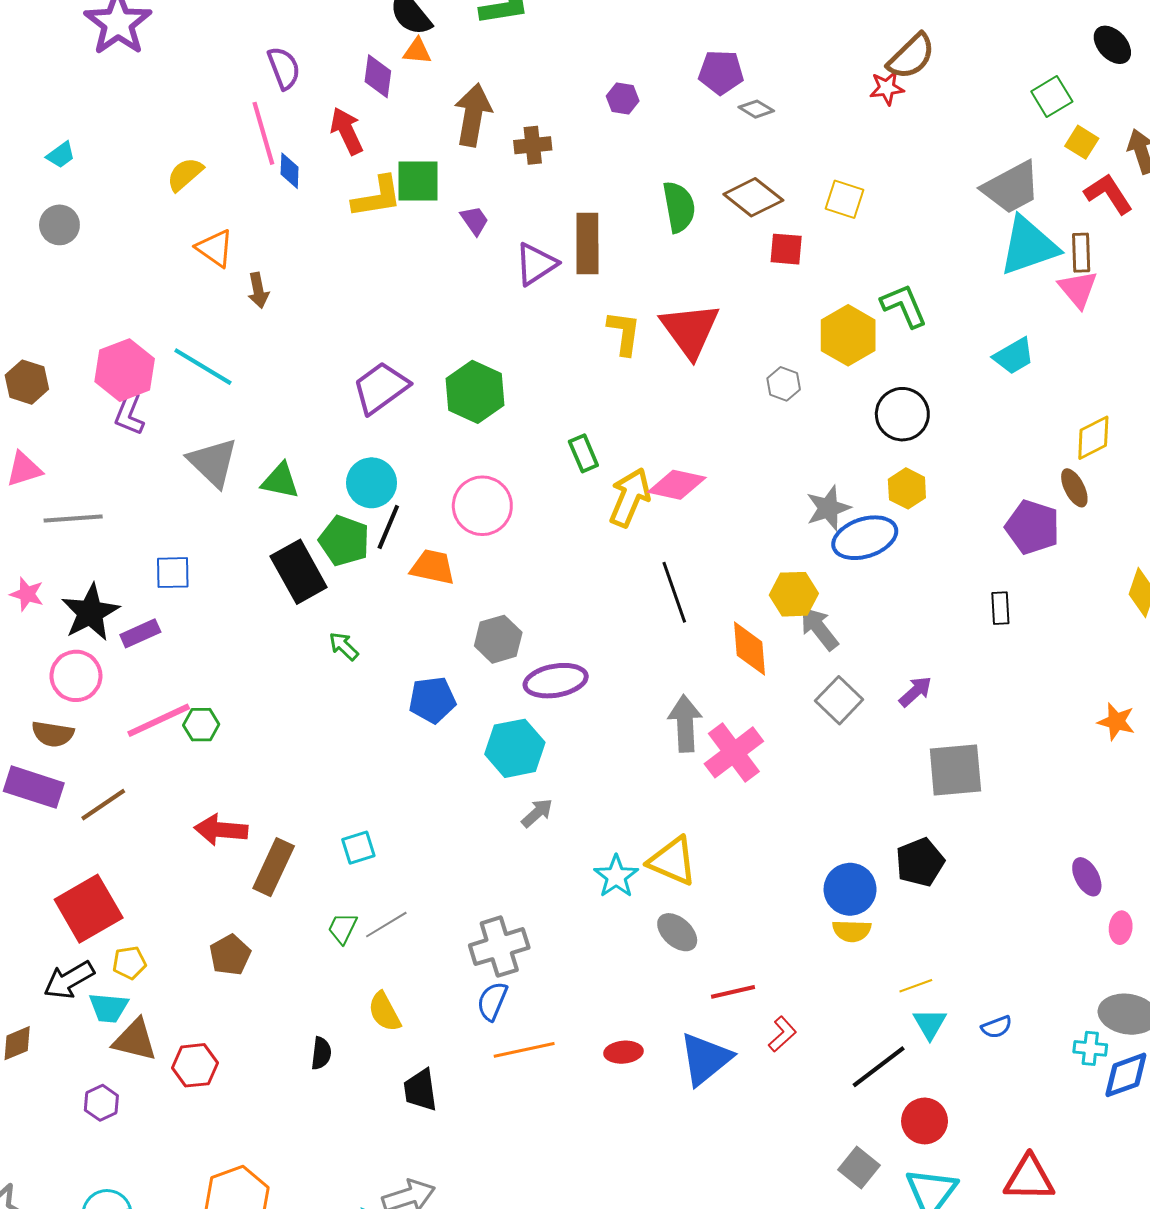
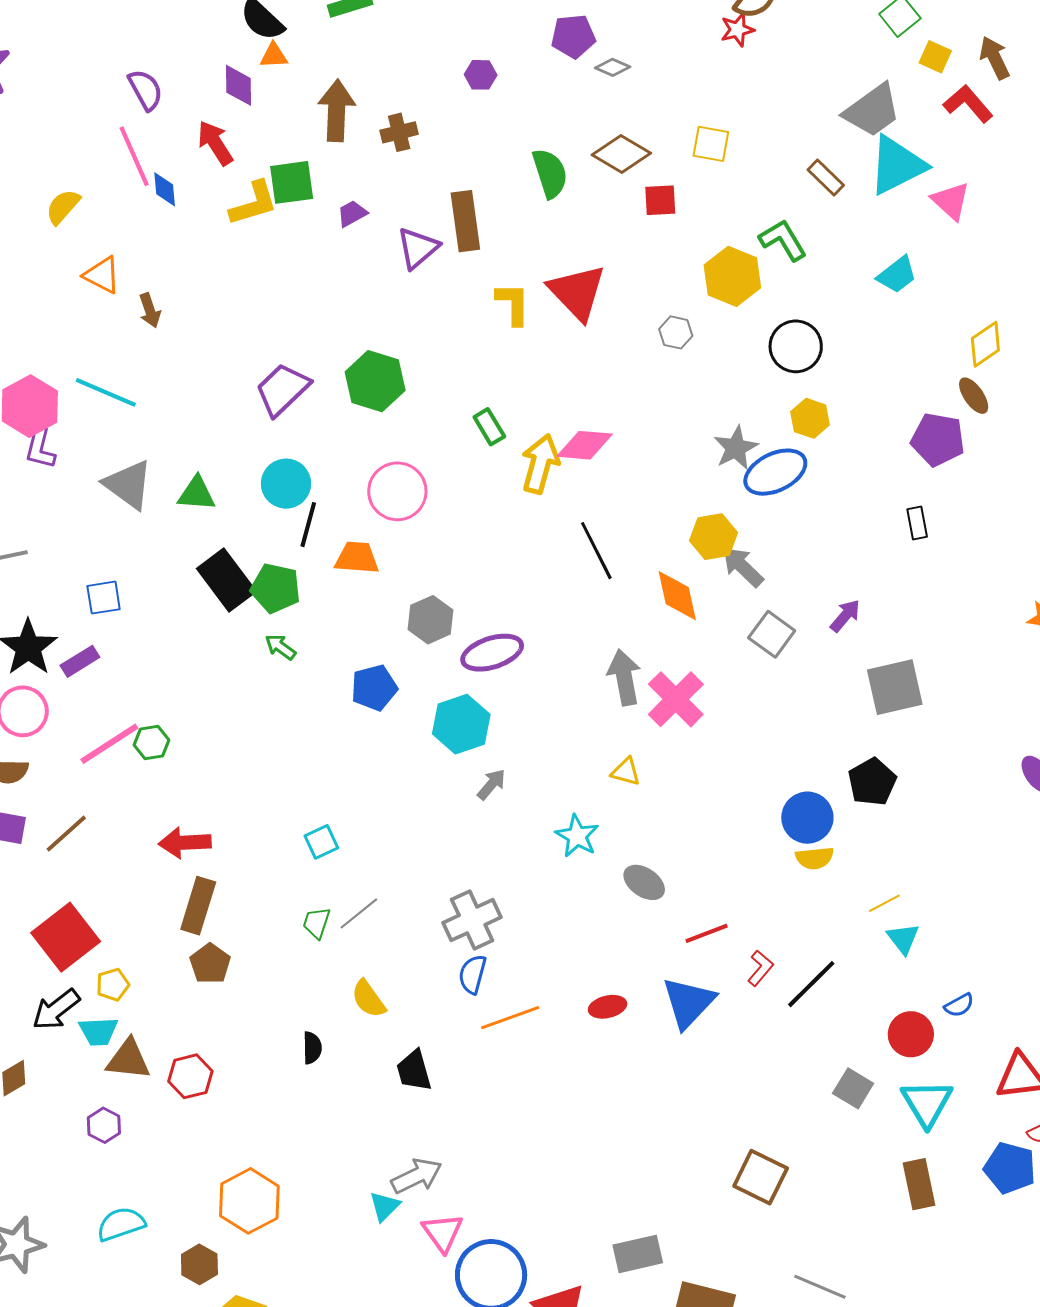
purple trapezoid: (475, 220) -> (352, 214), turned -76
brown rectangle: (1081, 253) -> (826, 177), moved, turned -36
green pentagon: (344, 541) -> (276, 588), moved
yellow triangle: (672, 861) -> (626, 772), moved, size x0.6
brown rectangle: (274, 867) -> (198, 906), moved
blue semicircle: (997, 1027) -> (959, 1005), moved
black line: (879, 1067) -> (811, 984), moved

